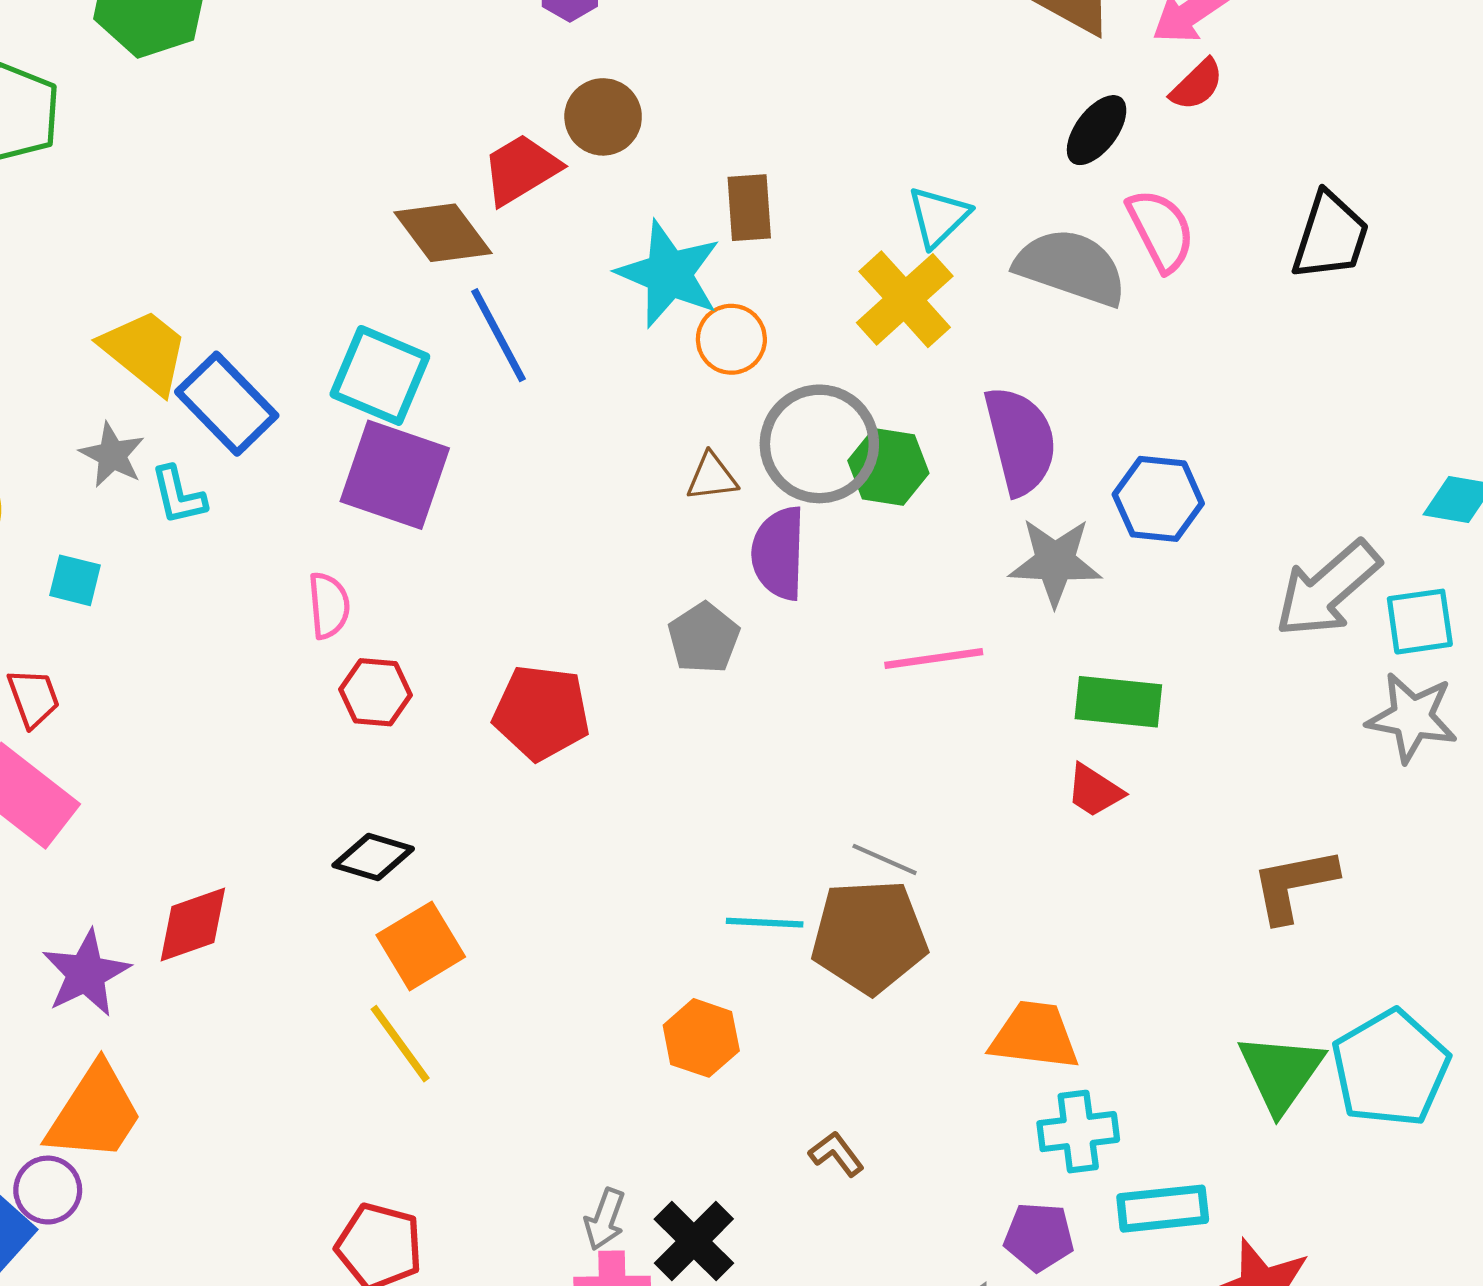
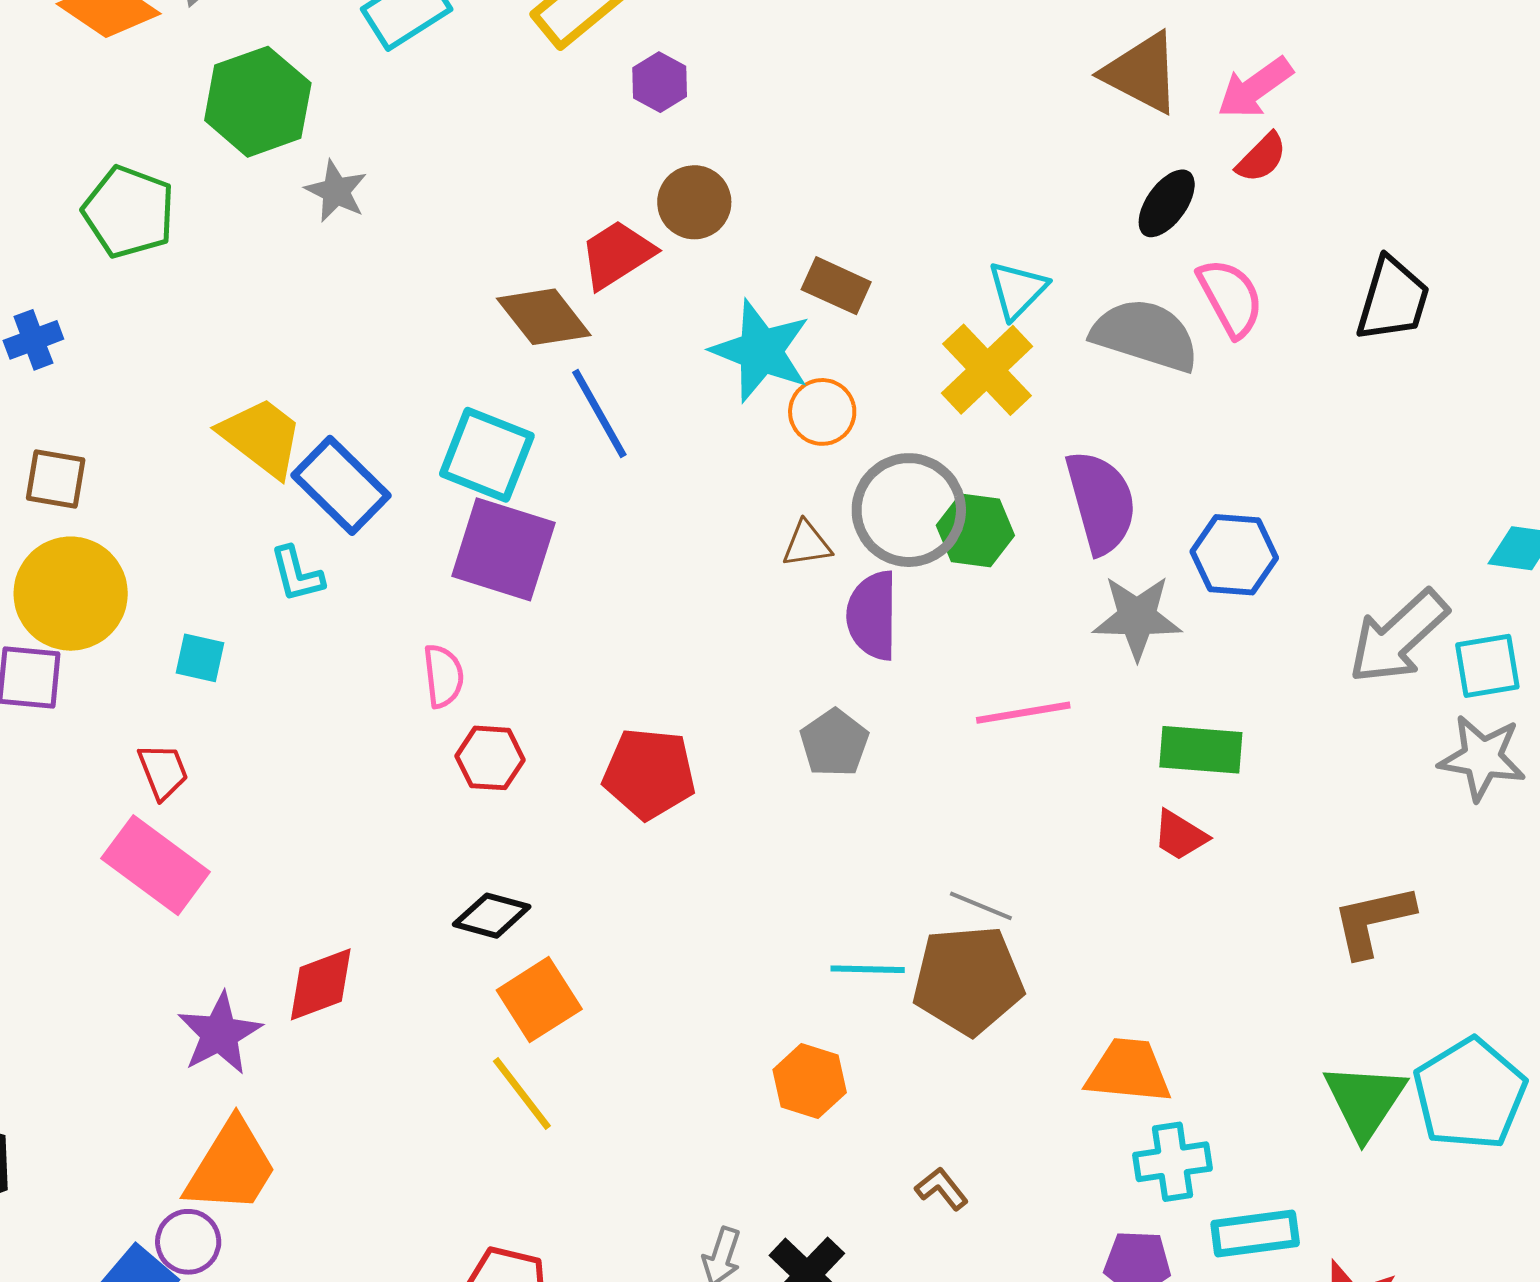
brown rectangle: (749, 208) -> (836, 286), turned -60
gray star: (112, 455) -> (336, 191), moved
gray pentagon: (704, 638) -> (834, 743), moved

